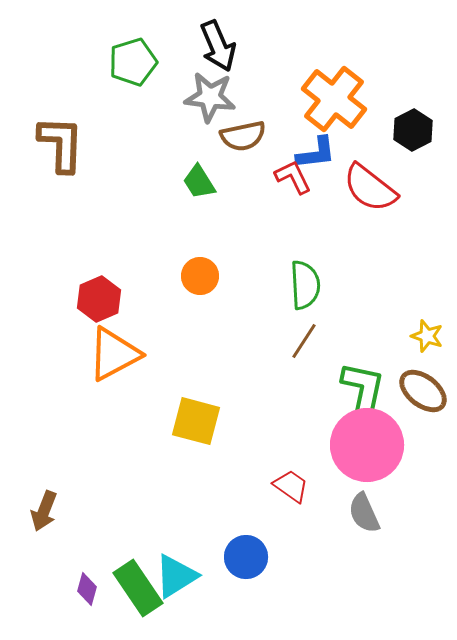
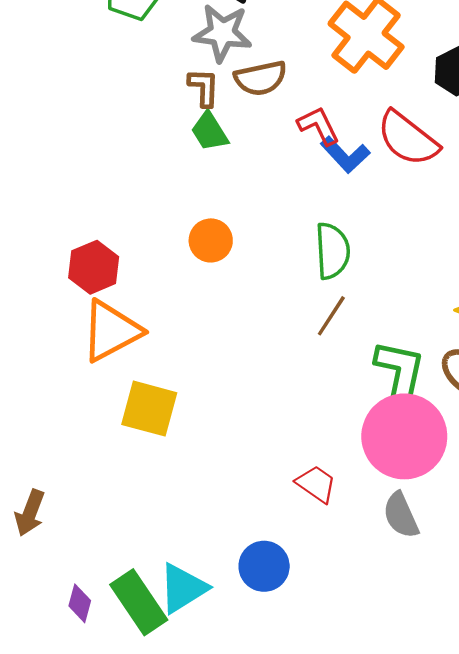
brown L-shape: (61, 144) -> (204, 87), moved, size x0.6
blue L-shape: (316, 153) -> (345, 155), moved, turned 54
yellow square: (196, 421) -> (149, 409), moved

